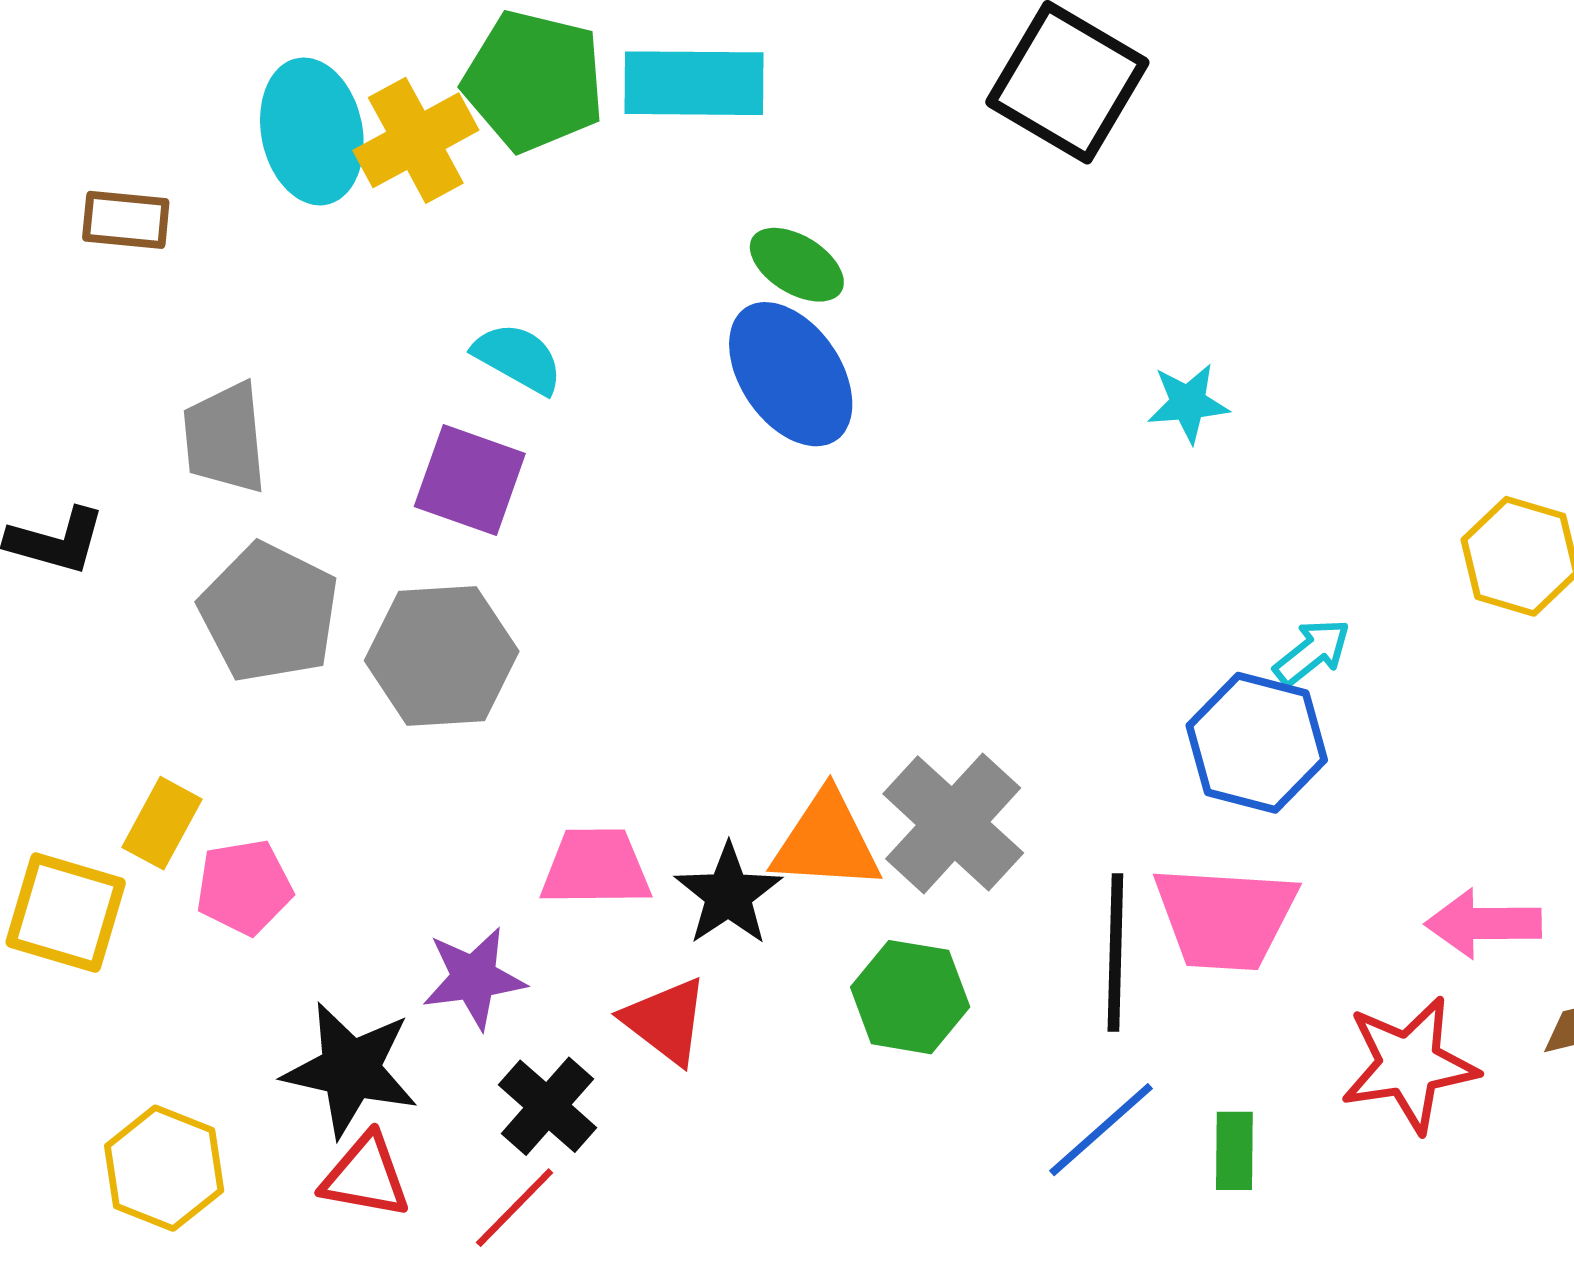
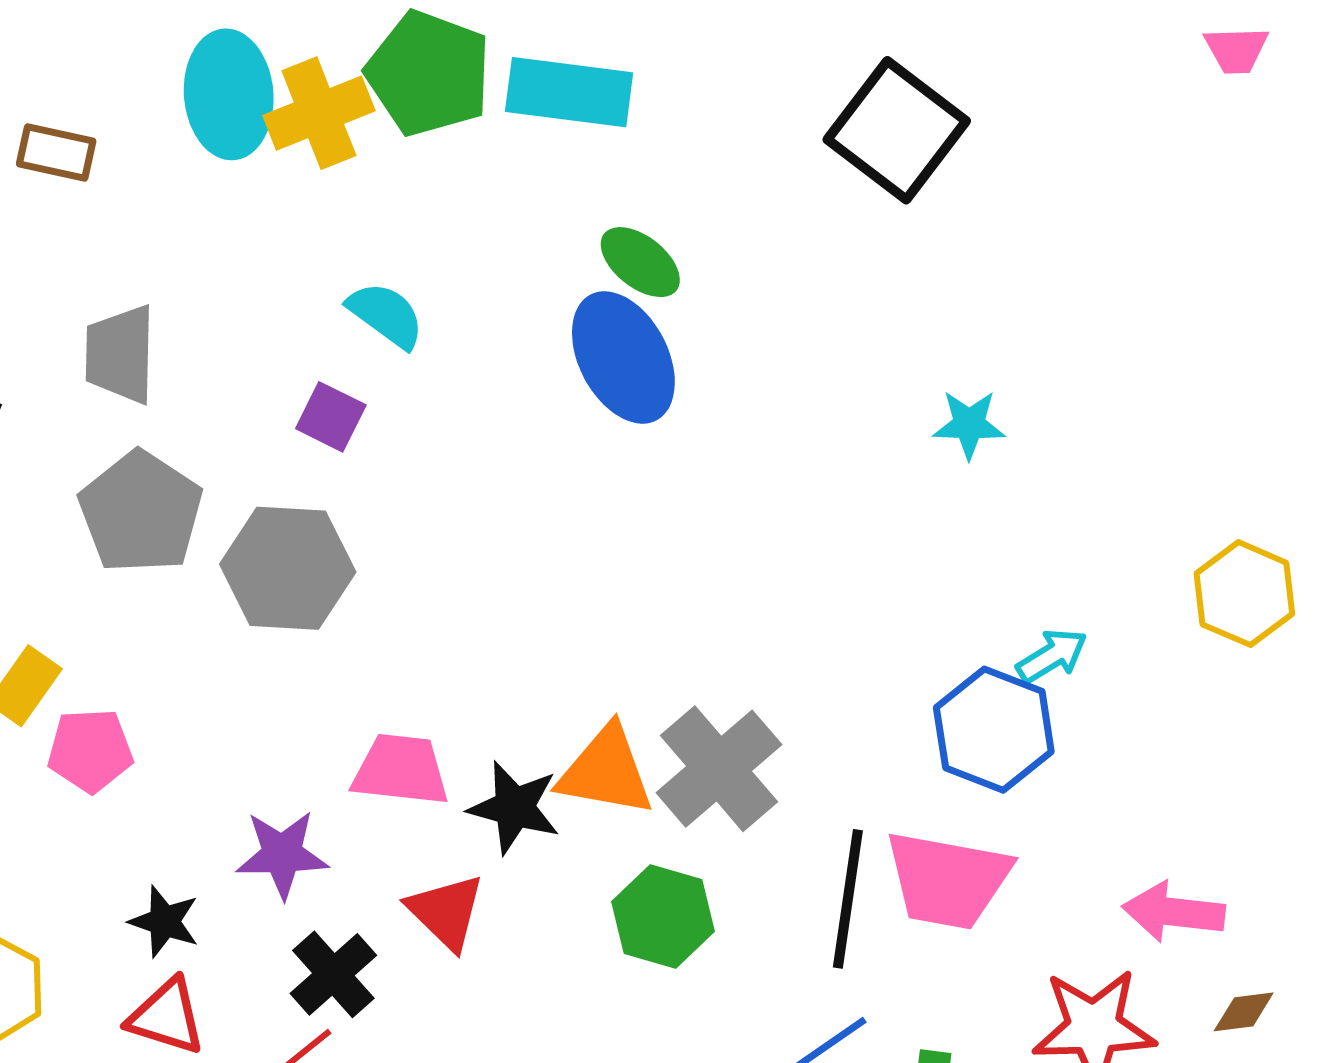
purple square: (470, 480) -> (331, 417), size x0.7
black star: (728, 894) -> (514, 807), turned -30
black star: (350, 1069) -> (164, 922), size x0.6

